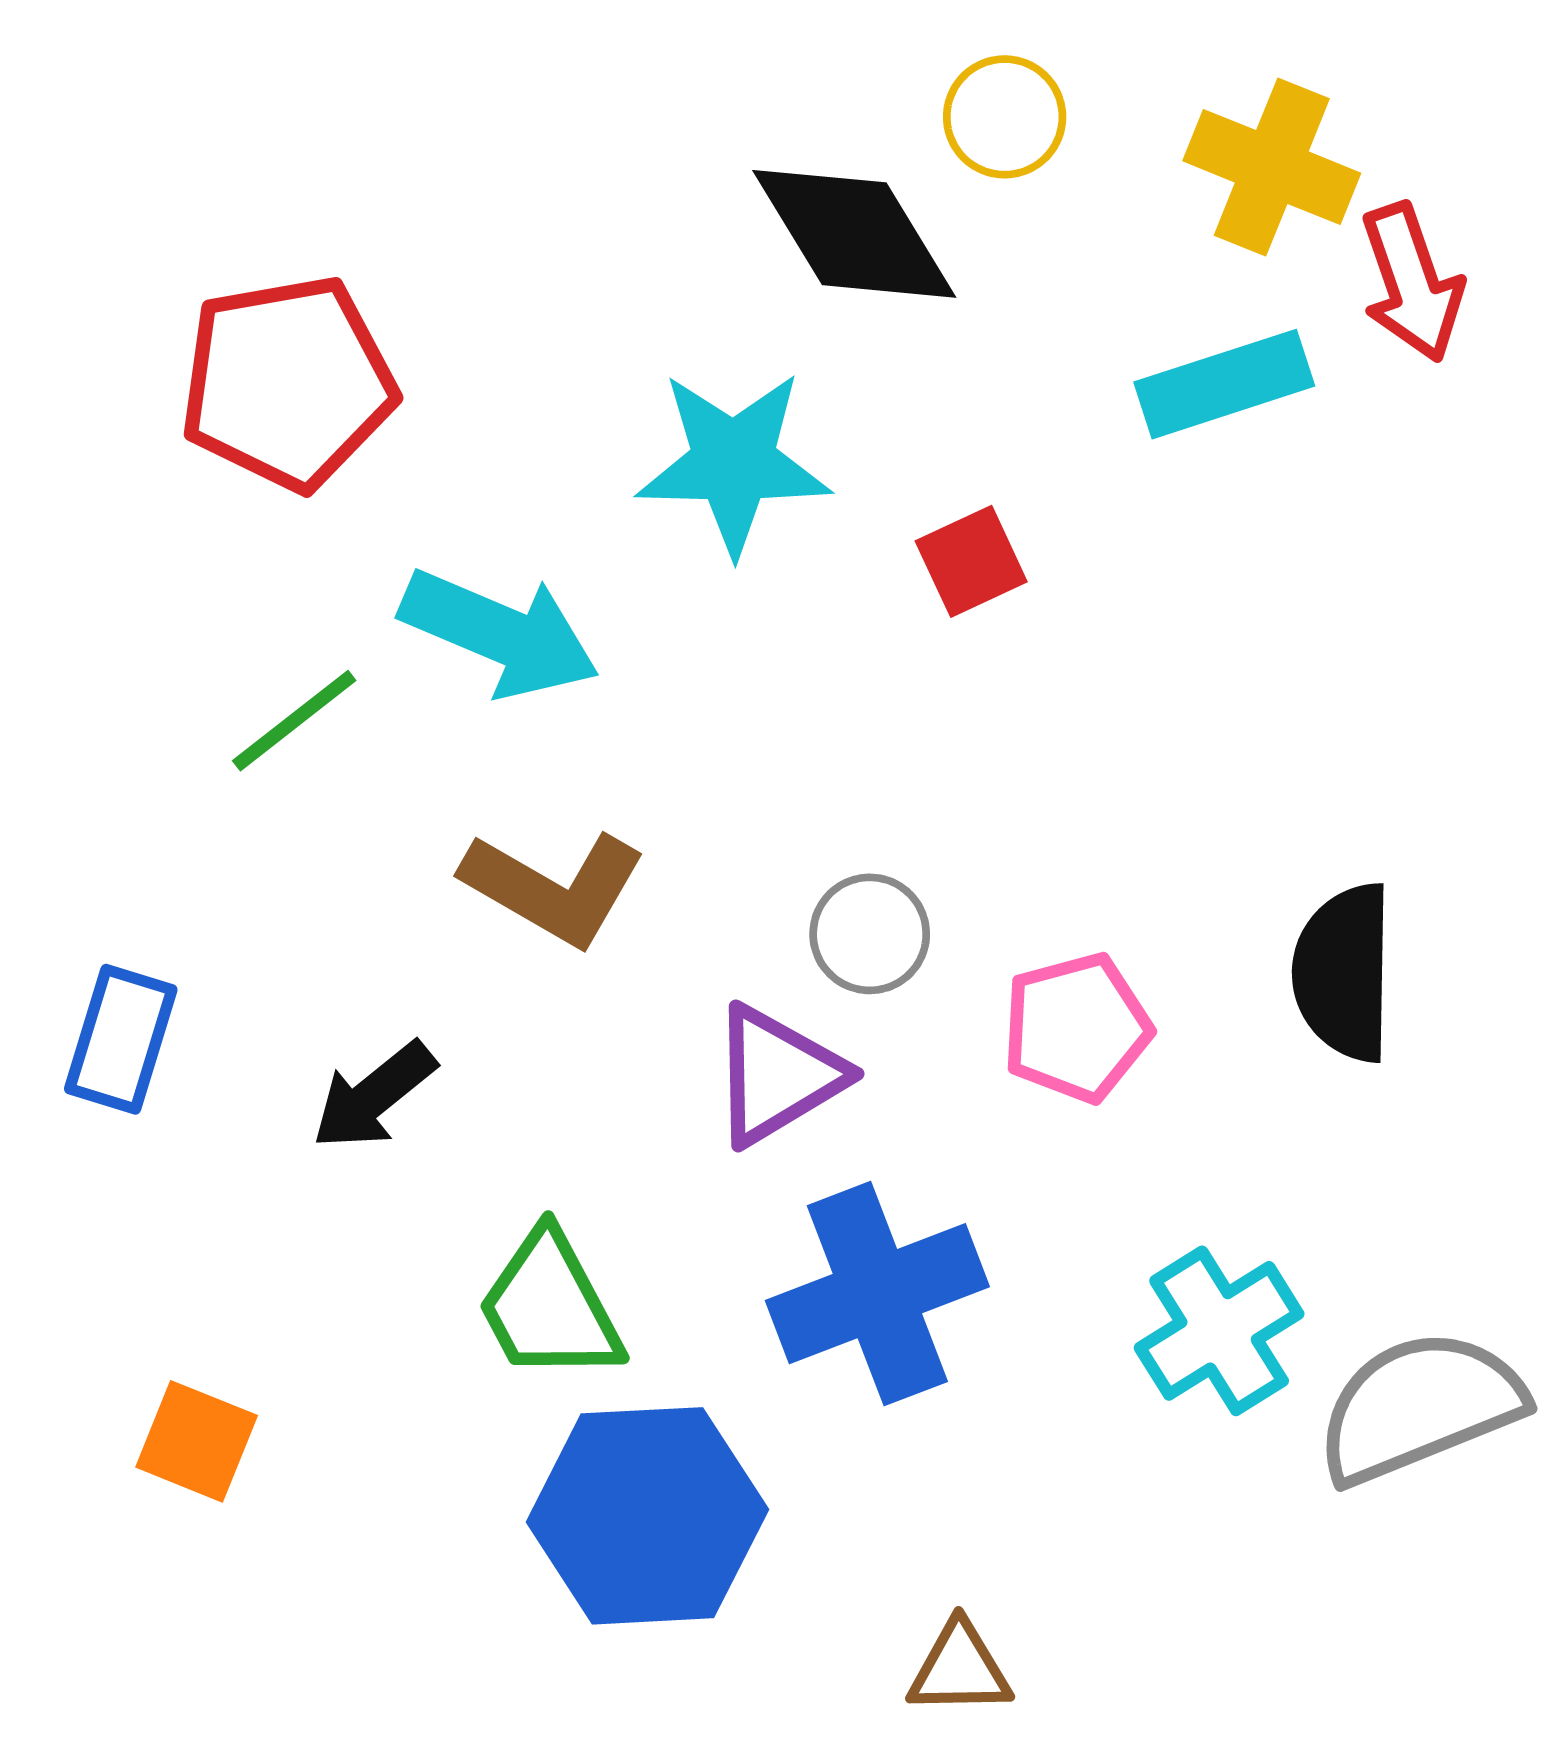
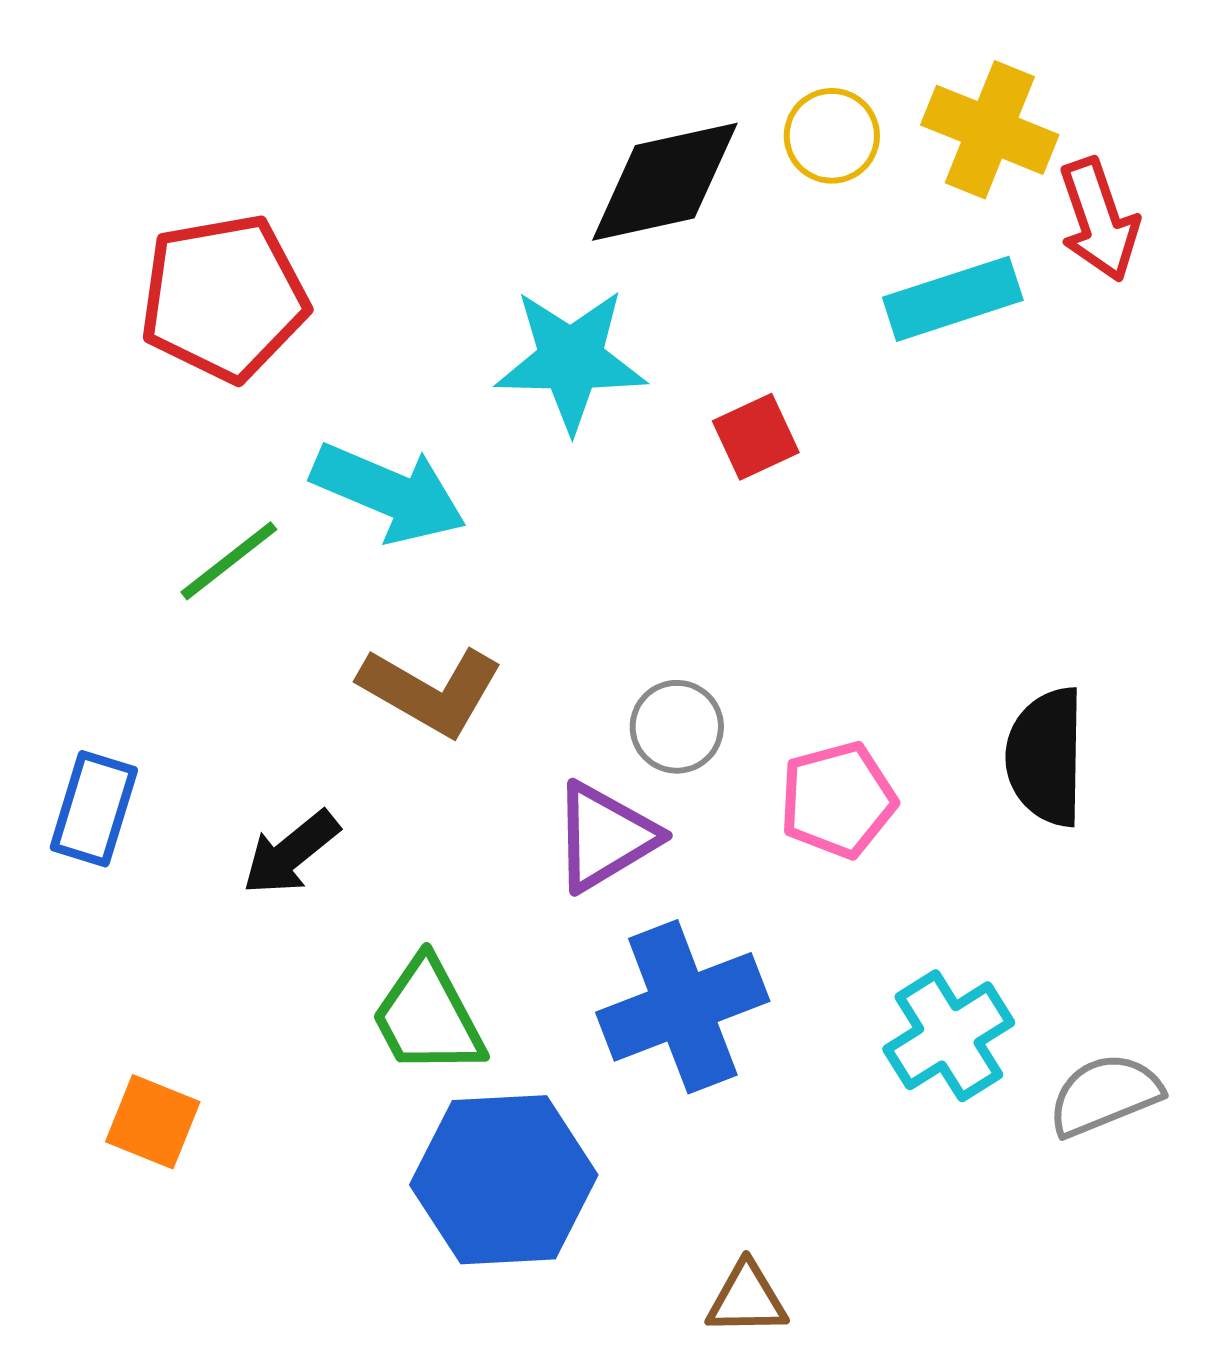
yellow circle: (1005, 117) -> (832, 136), moved
black diamond: (854, 234) -> (665, 182), turned -71
gray semicircle: (1419, 1407) -> (1105, 1095), size x0.7

